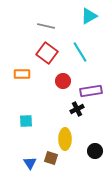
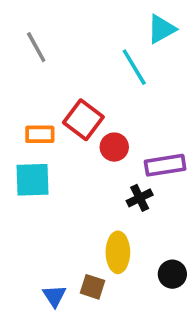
gray line: (46, 26) -> (36, 47), moved, turned 48
cyan line: (80, 52) -> (134, 67), moved
red square: (47, 53) -> (83, 120), moved
cyan square: (26, 121) -> (33, 180), moved, size x1.5

